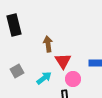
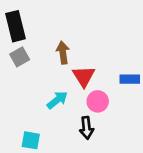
gray square: (17, 71) -> (20, 57), moved

